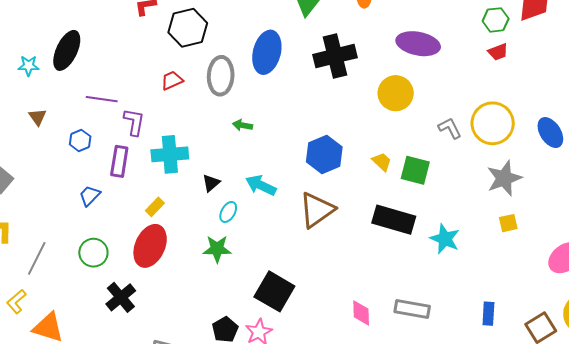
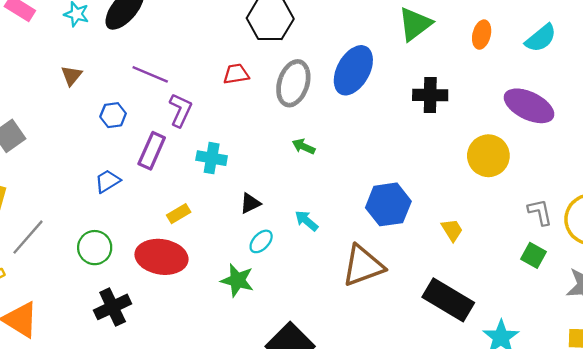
black cross: (335, 56) -> (430, 95), size x0.7
cyan cross: (170, 154) -> (212, 158), size x0.7
green square: (415, 170) -> (534, 255), moved, size x0.7
cyan arrow: (261, 185) -> (307, 221), size x0.7
red ellipse: (150, 246) -> (161, 257), turned 60

